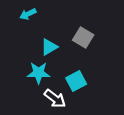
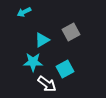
gray square: (83, 38) -> (71, 32), turned 30

